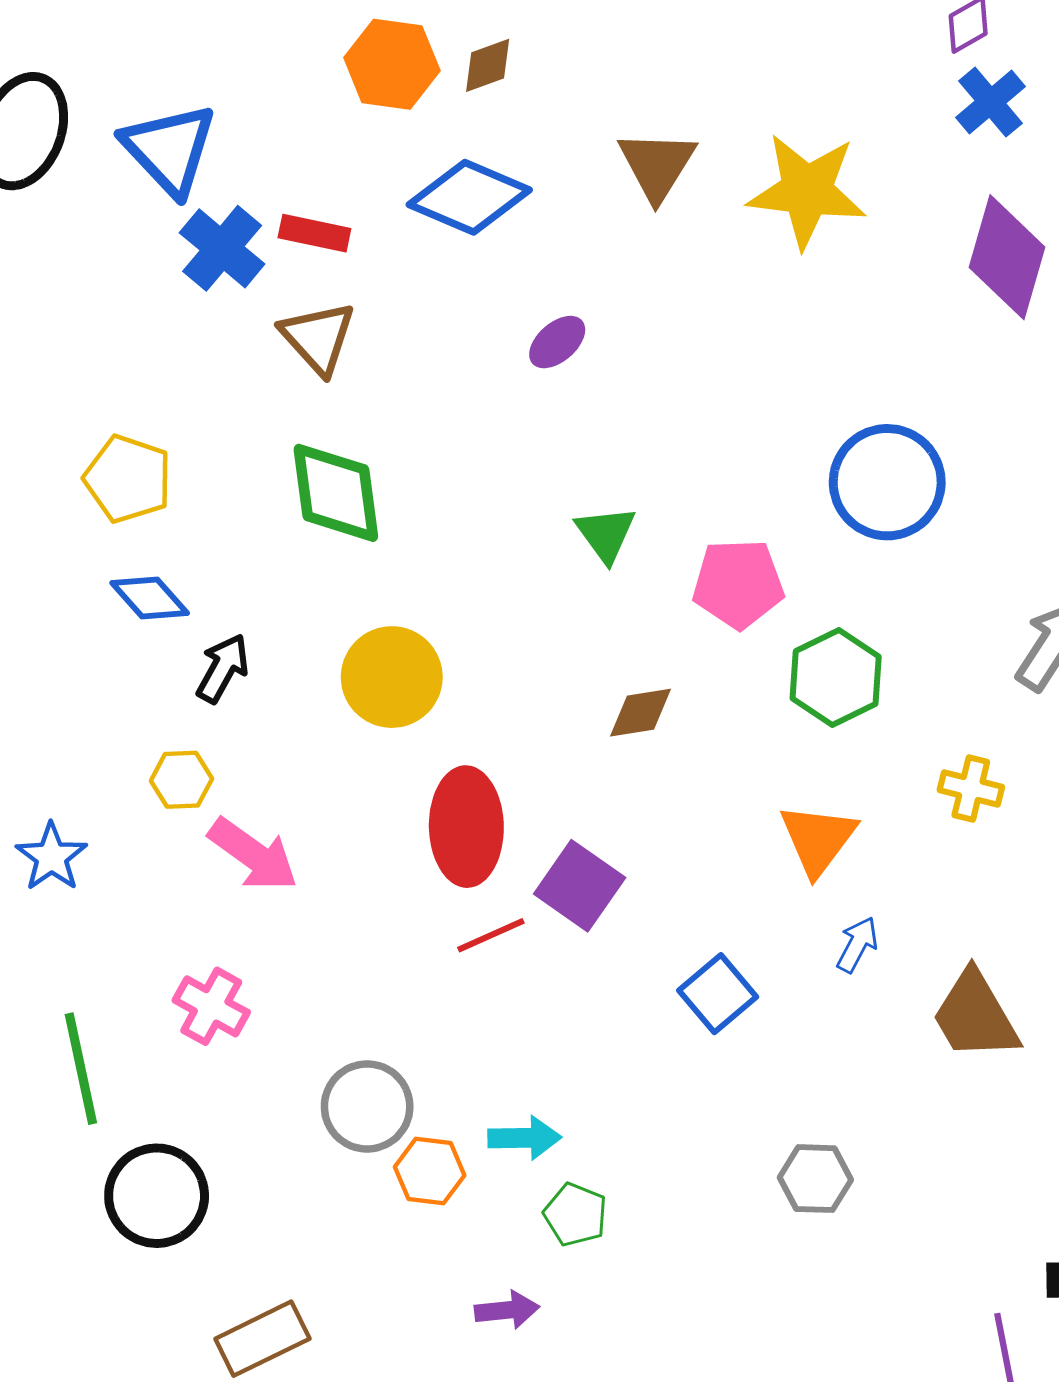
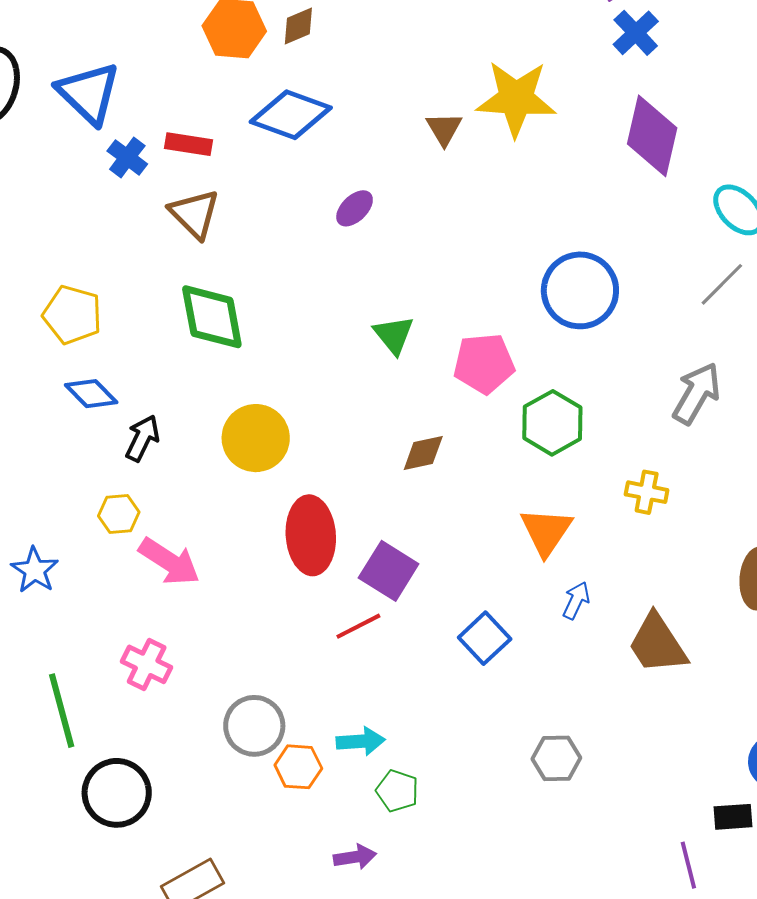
brown triangle: (657, 165) -> (444, 129), moved, size x0.7
blue cross: (222, 248) -> (127, 157), size x0.7
red line: (491, 935) -> (358, 626), moved

